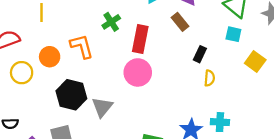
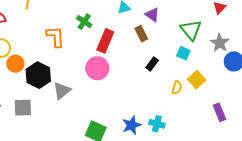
green cross: (111, 22) -> (84, 22), turned -35
orange circle: (50, 57) -> (15, 64), moved
yellow semicircle: (209, 78) -> (177, 88), moved

